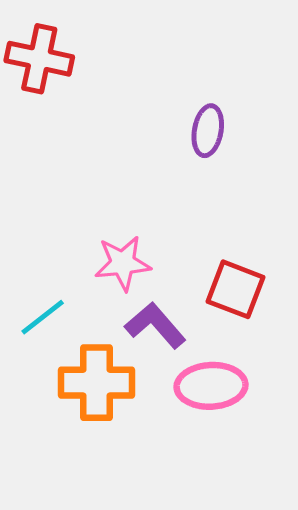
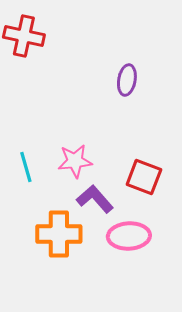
cyan line: (43, 317) -> (26, 167), moved, turned -68

